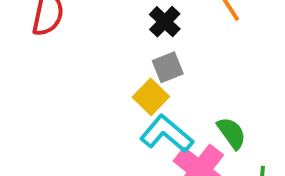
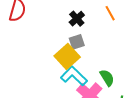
yellow square: (151, 97) -> (67, 56), size x1.4

